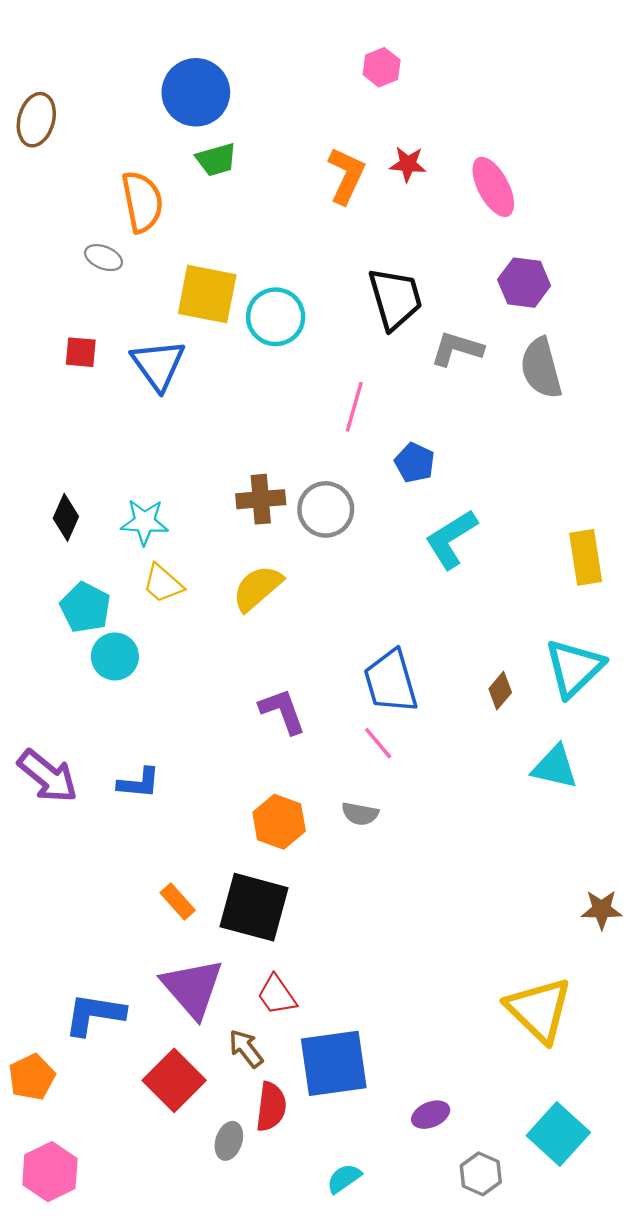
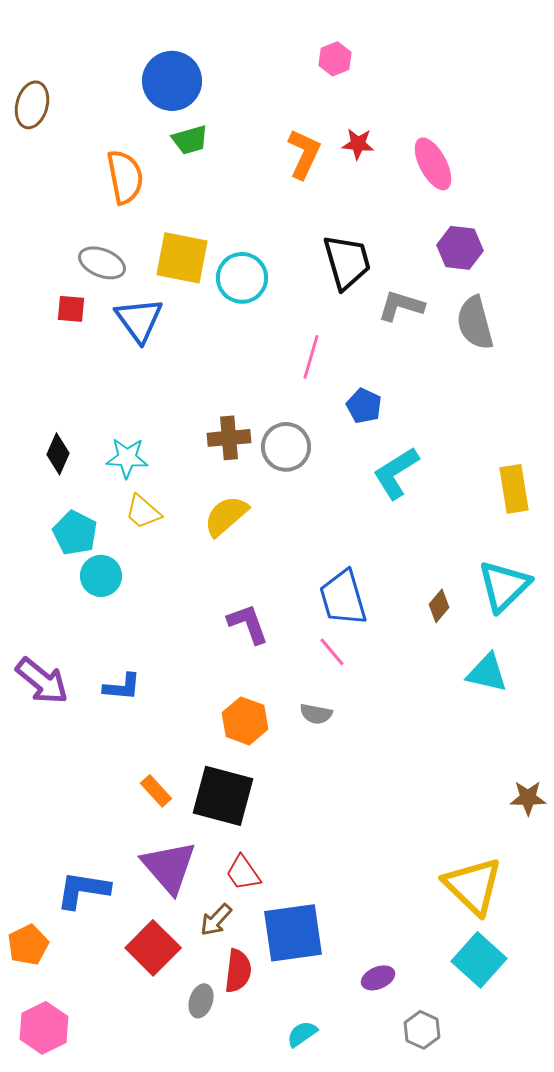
gray ellipse: (104, 258) -> (102, 263), moved, size x1.4
brown arrow: (246, 1049) -> (216, 920), turned -99
cyan square: (558, 1134) -> (479, 960), moved

